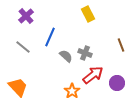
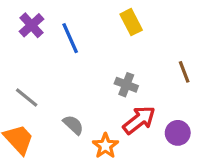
blue line: (50, 37) -> (70, 38), moved, turned -48
gray line: (23, 47) -> (27, 98), moved
gray semicircle: (66, 56) -> (73, 125), moved

